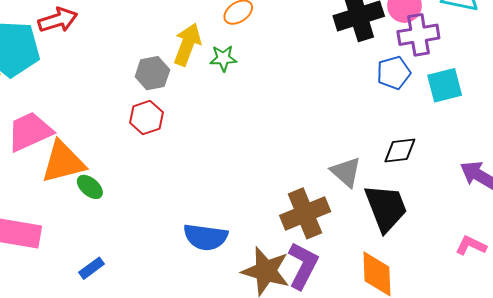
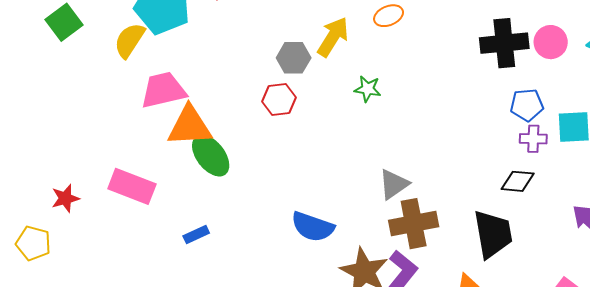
purple cross: (418, 35) -> (533, 139), moved, size x0.7
green star: (223, 58) -> (368, 89), moved
gray triangle: (346, 172) -> (394, 184), moved, turned 32
green ellipse: (90, 187) -> (211, 156), size x1.6

